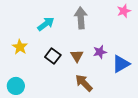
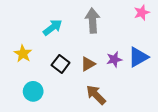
brown triangle: (77, 56) -> (88, 64), turned 32
blue triangle: (121, 64) -> (138, 57), moved
cyan circle: (16, 86) -> (33, 91), moved

